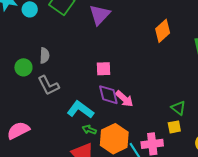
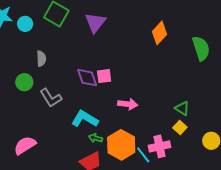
gray semicircle: (45, 55) -> (41, 59), moved
purple diamond: (108, 95) -> (87, 78), moved
pink arrow: (124, 99) -> (128, 104), turned -30
yellow square: (174, 127) -> (180, 128), turned -32

